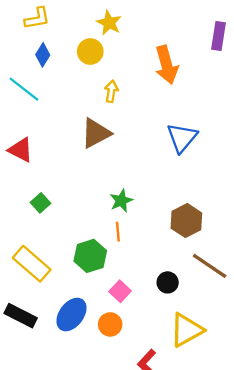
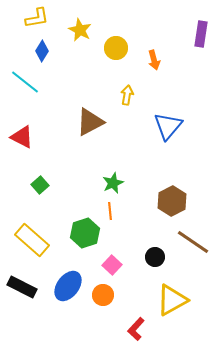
yellow star: (109, 23) -> (80, 30), moved
yellow circle: (90, 52) -> (116, 48), moved
orange arrow: (166, 65) -> (154, 60), size x0.6
yellow arrow: (111, 91) -> (127, 95), moved

